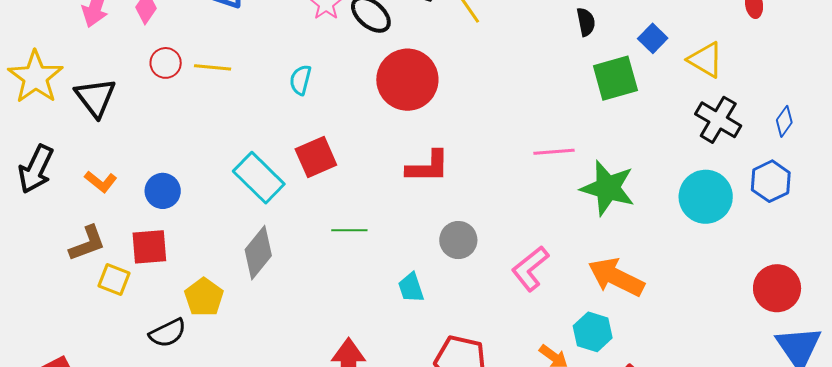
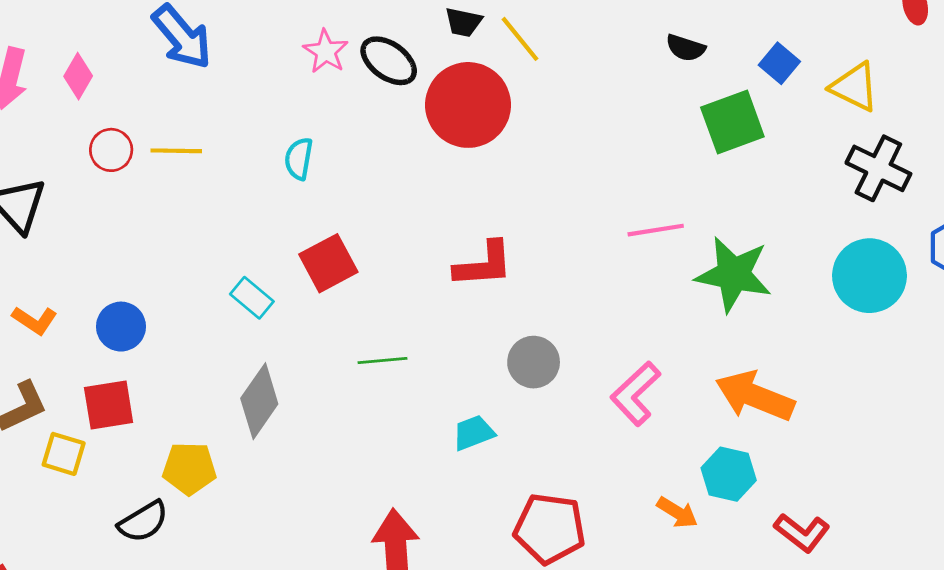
black semicircle: (586, 22) -> (686, 48), turned 124
red circle: (407, 80) -> (468, 105), moved
cyan rectangle: (259, 178) -> (252, 298), size x0.6
cyan trapezoid: (411, 288) -> (474, 433), turned 92
yellow pentagon: (204, 297) -> (189, 468), turned -30

